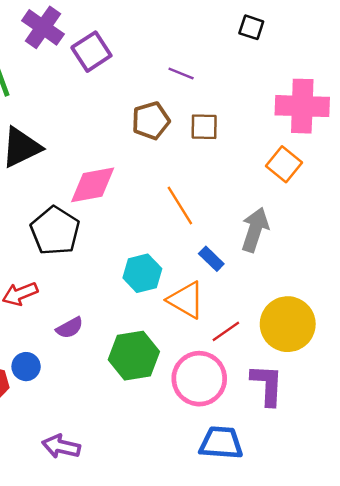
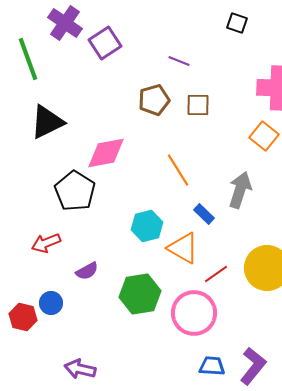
purple L-shape: (267, 385) -> (253, 366), moved, turned 36
blue trapezoid: (221, 443) -> (212, 366), size x0.7

